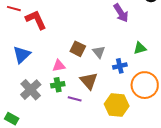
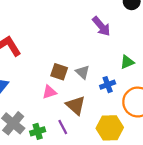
pink triangle: (59, 66) -> (49, 92), moved
green cross: (58, 85) -> (38, 131), moved
purple line: (75, 99) -> (63, 127), turned 56

